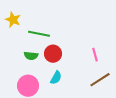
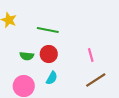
green line: (39, 34) -> (48, 30), moved

